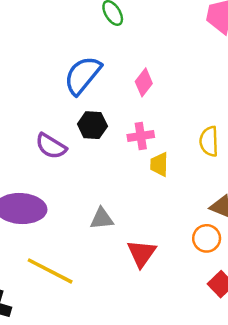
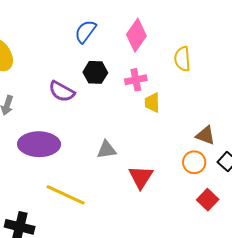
blue semicircle: (83, 75) -> (85, 31), size x0.7
pink diamond: (144, 82) -> (136, 35), size x1.4
yellow semicircle: (209, 141) -> (182, 59), moved

